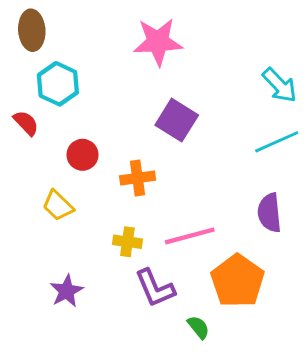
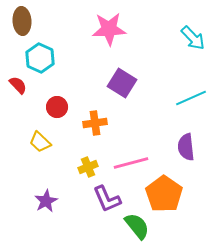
cyan arrow: (280, 85) -> (193, 38), moved
yellow cross: (127, 242) -> (88, 167), turned -30
green semicircle: (198, 327) -> (137, 226), size x1.6

